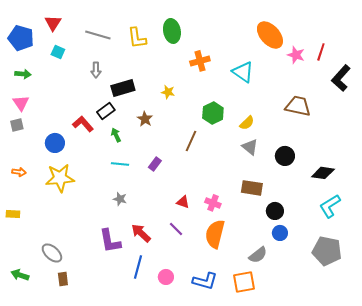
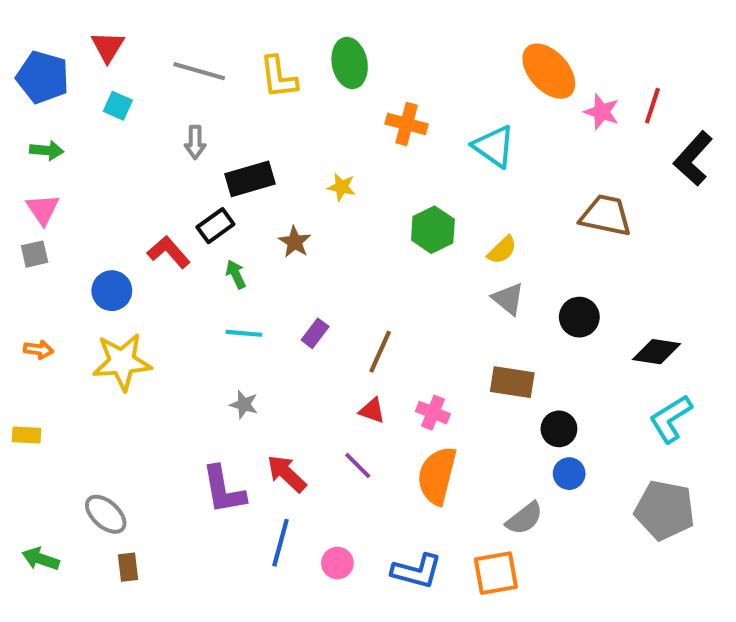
orange cross: (200, 61) -> (407, 124), turned 30
brown line: (191, 141) -> (380, 352), moved

